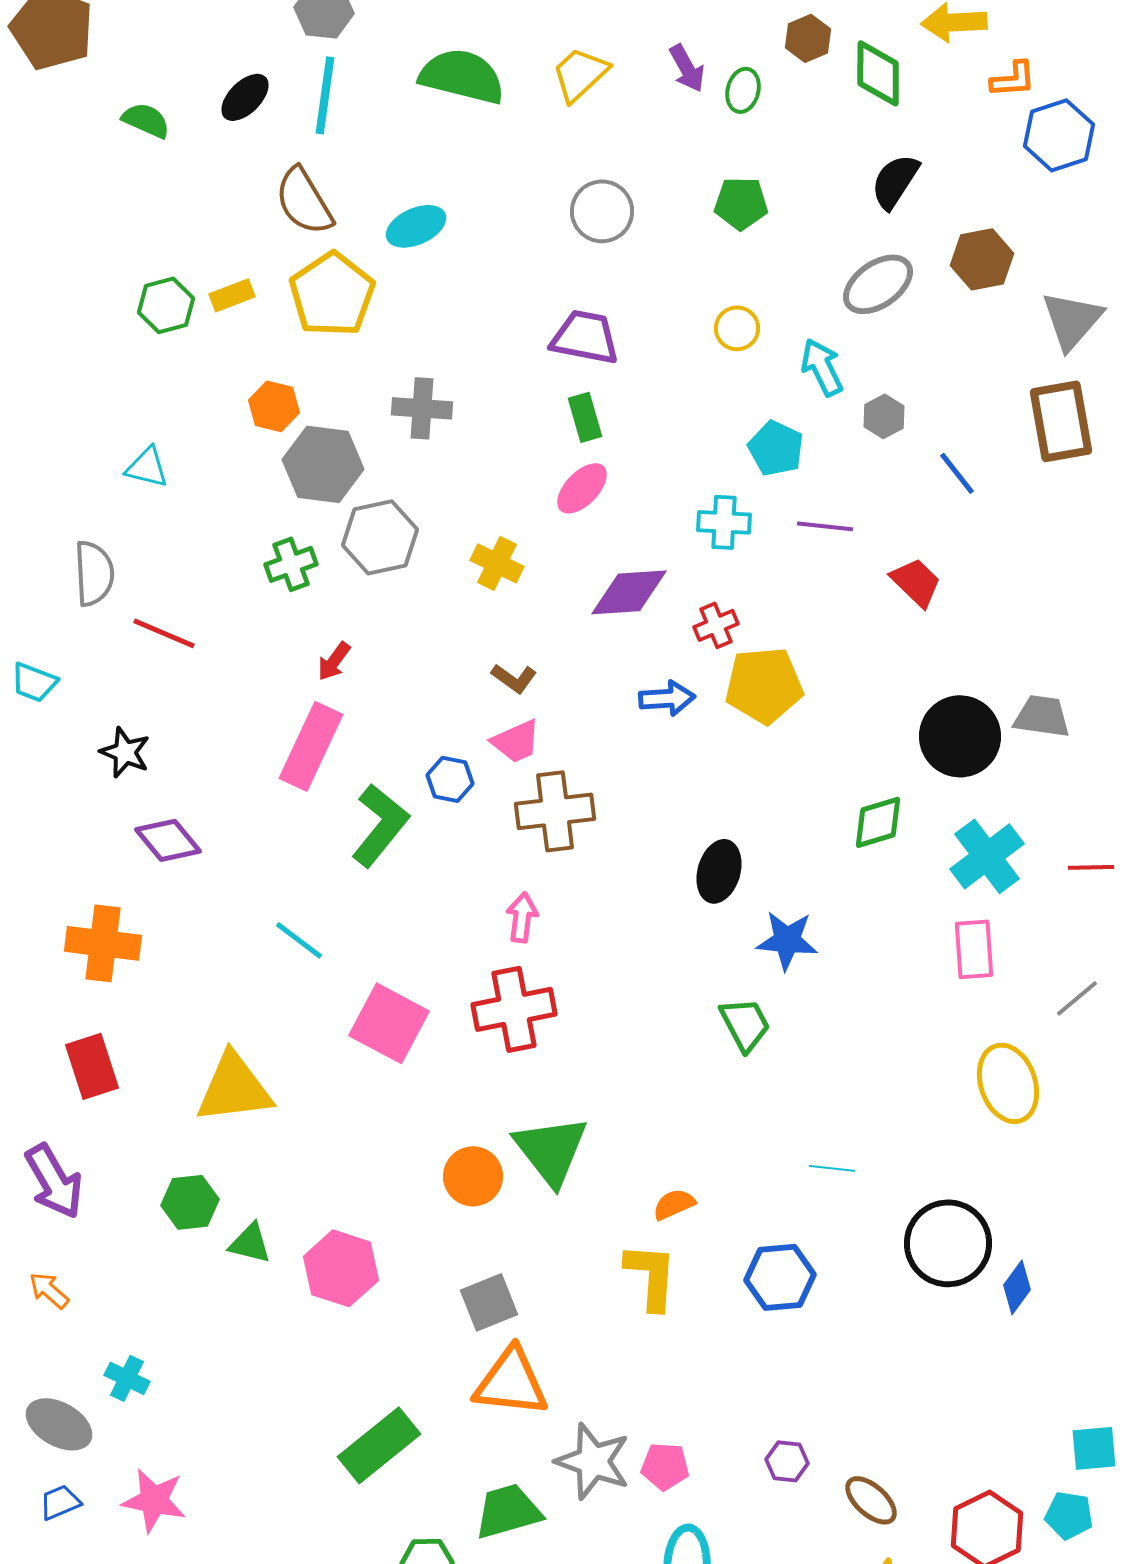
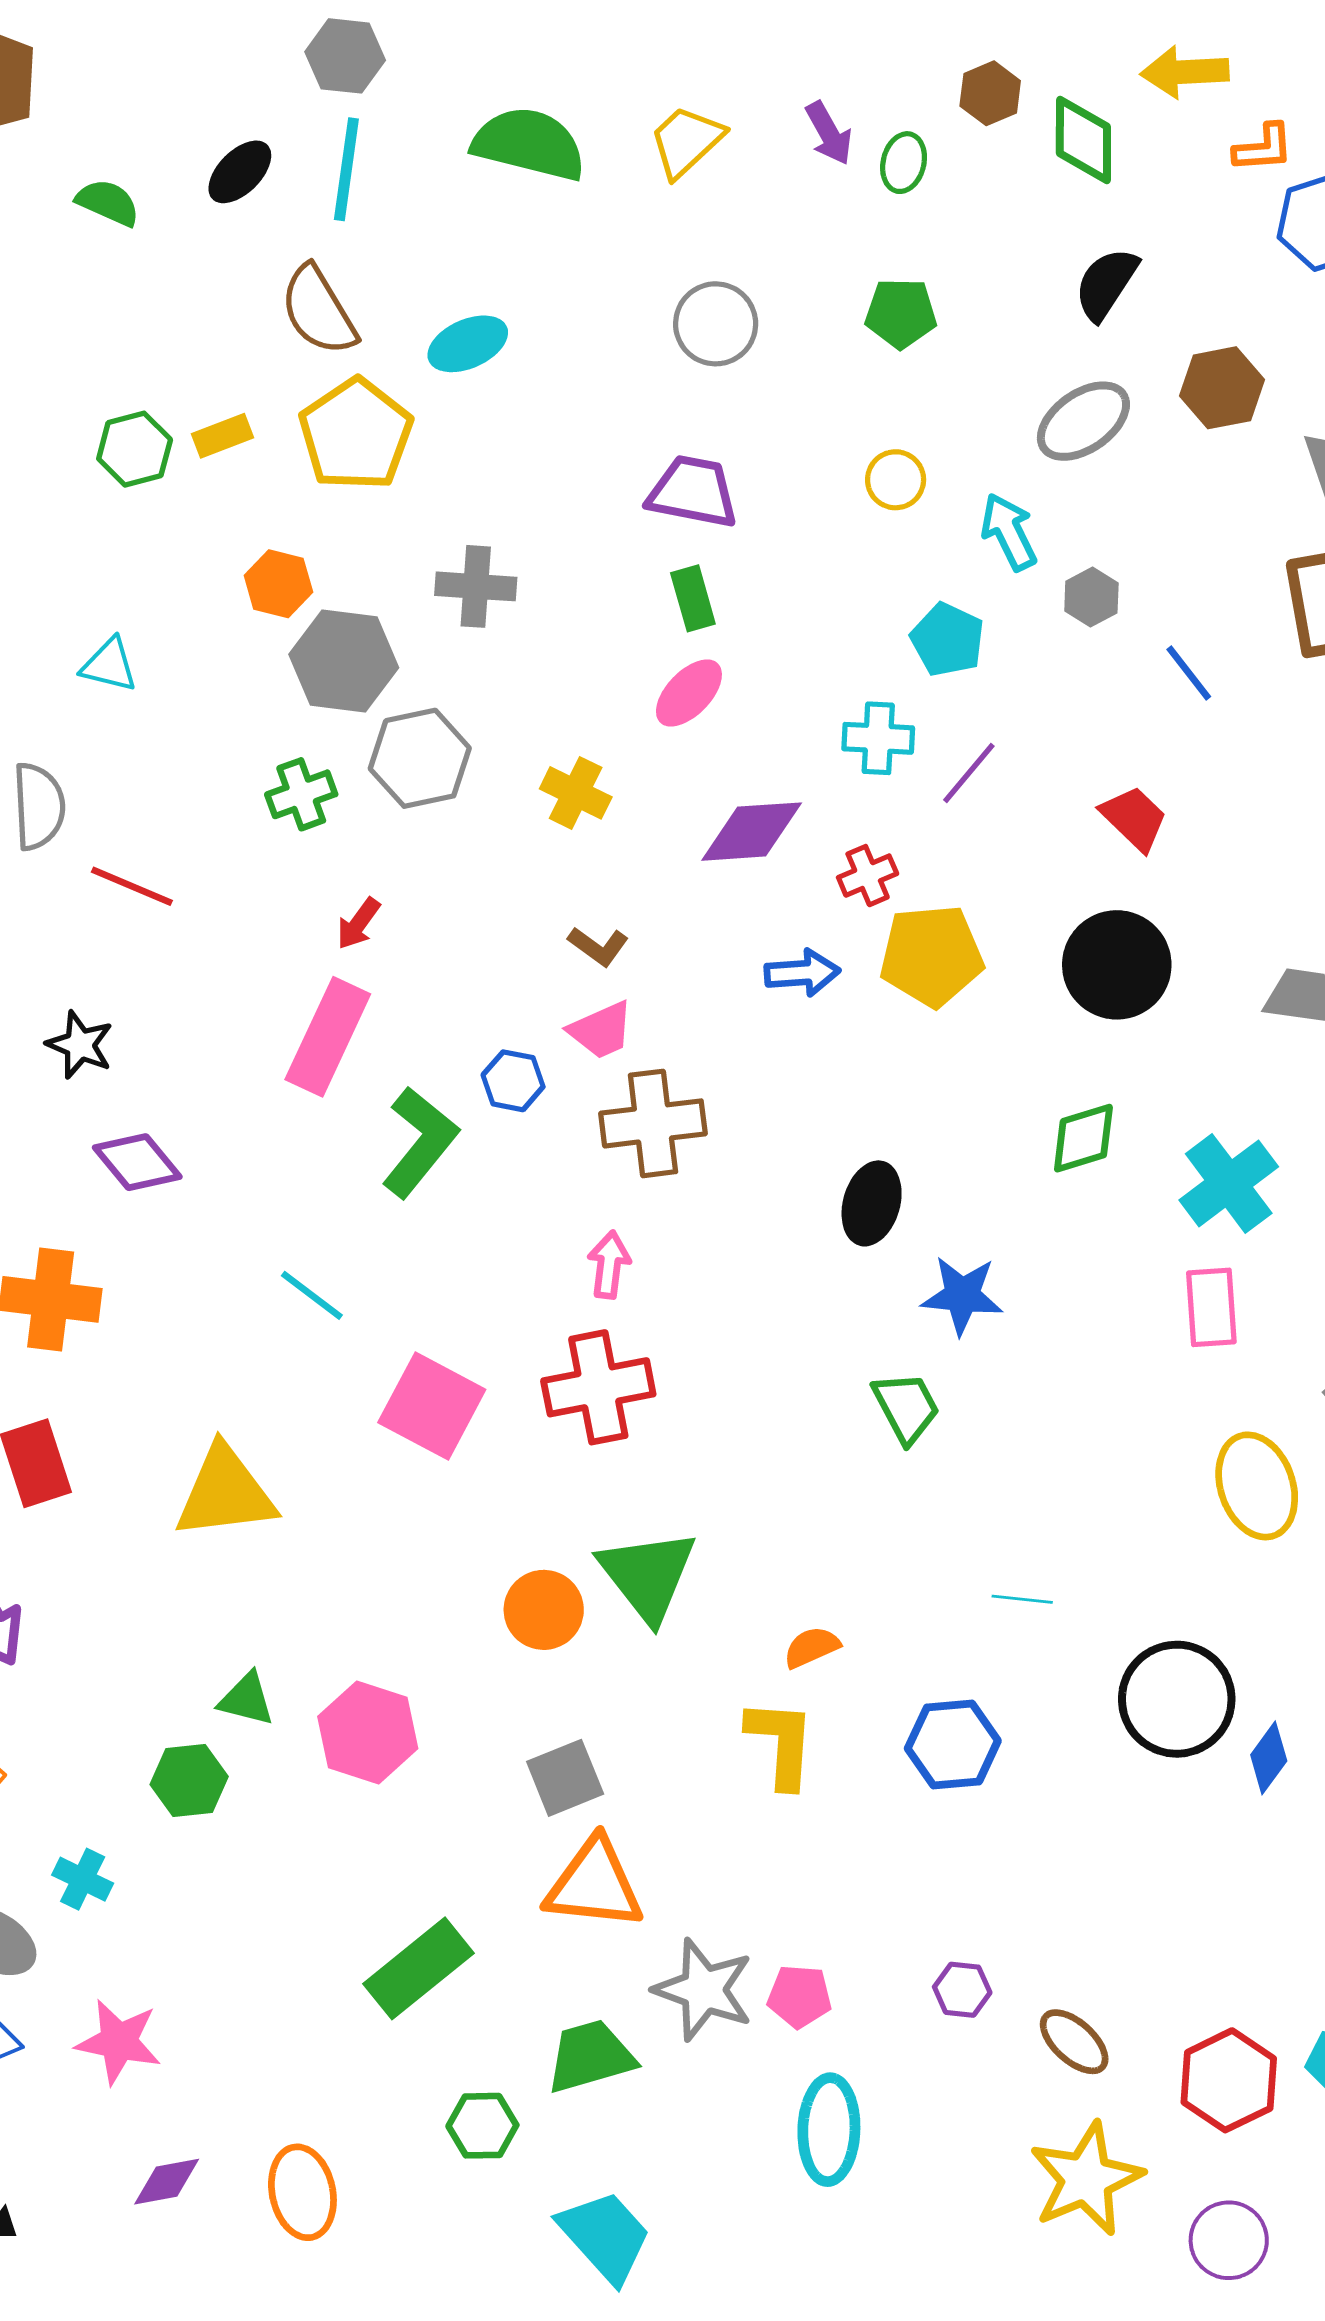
purple line: (825, 526) -> (969, 773), moved, turned -56
black circle: (960, 736) -> (1117, 965), moved
green hexagon: (190, 1202) -> (189, 1780), moved

